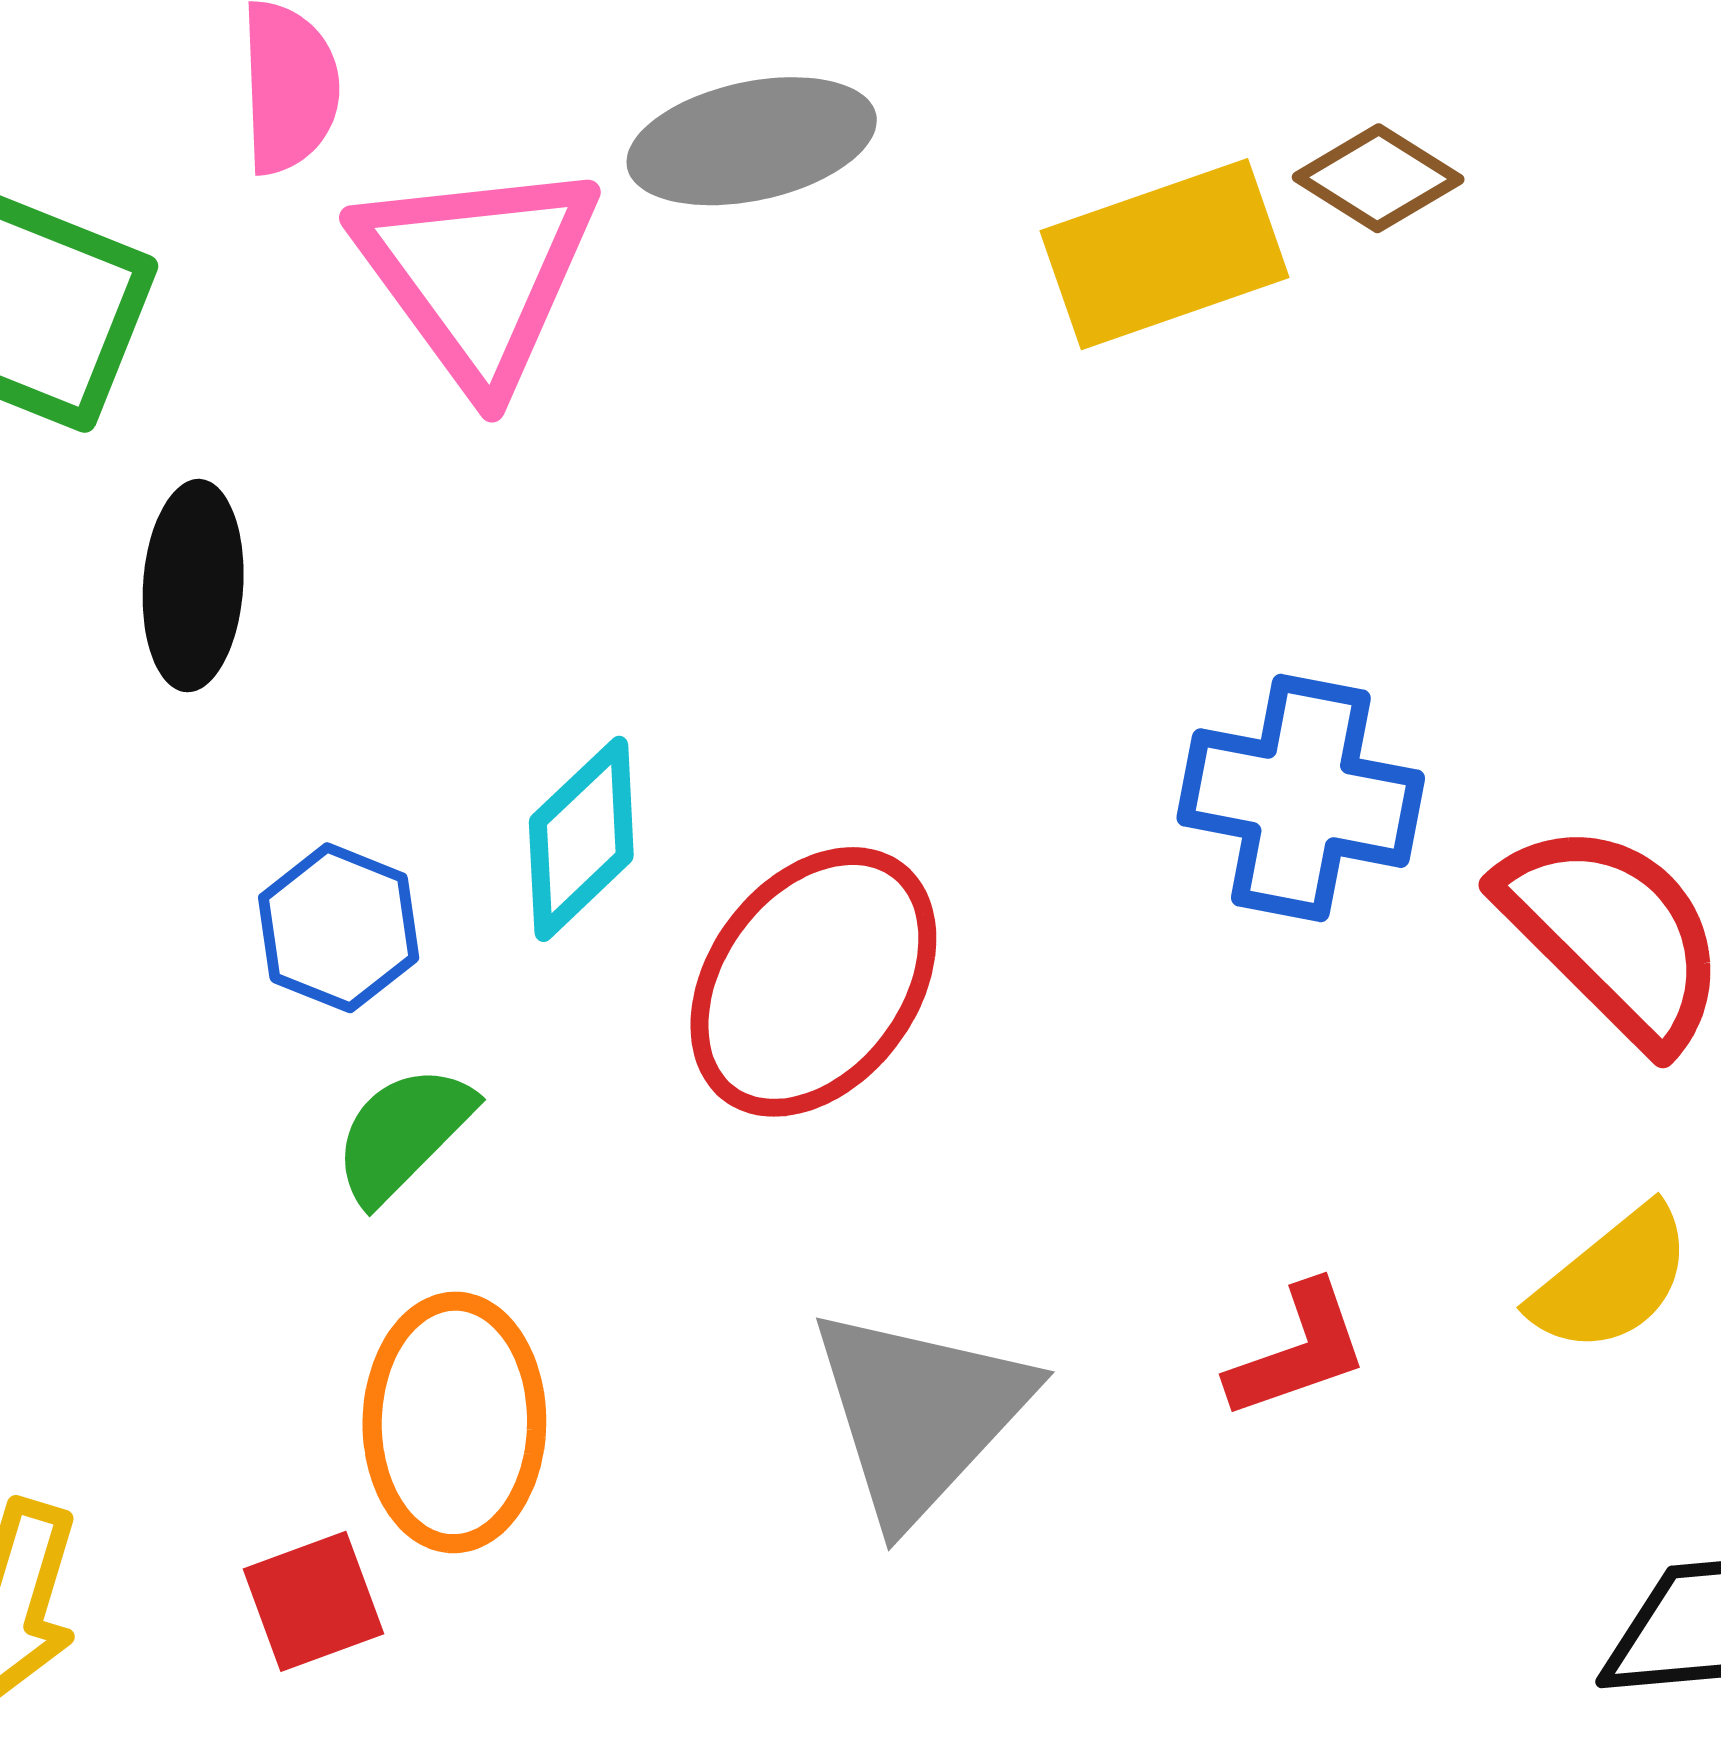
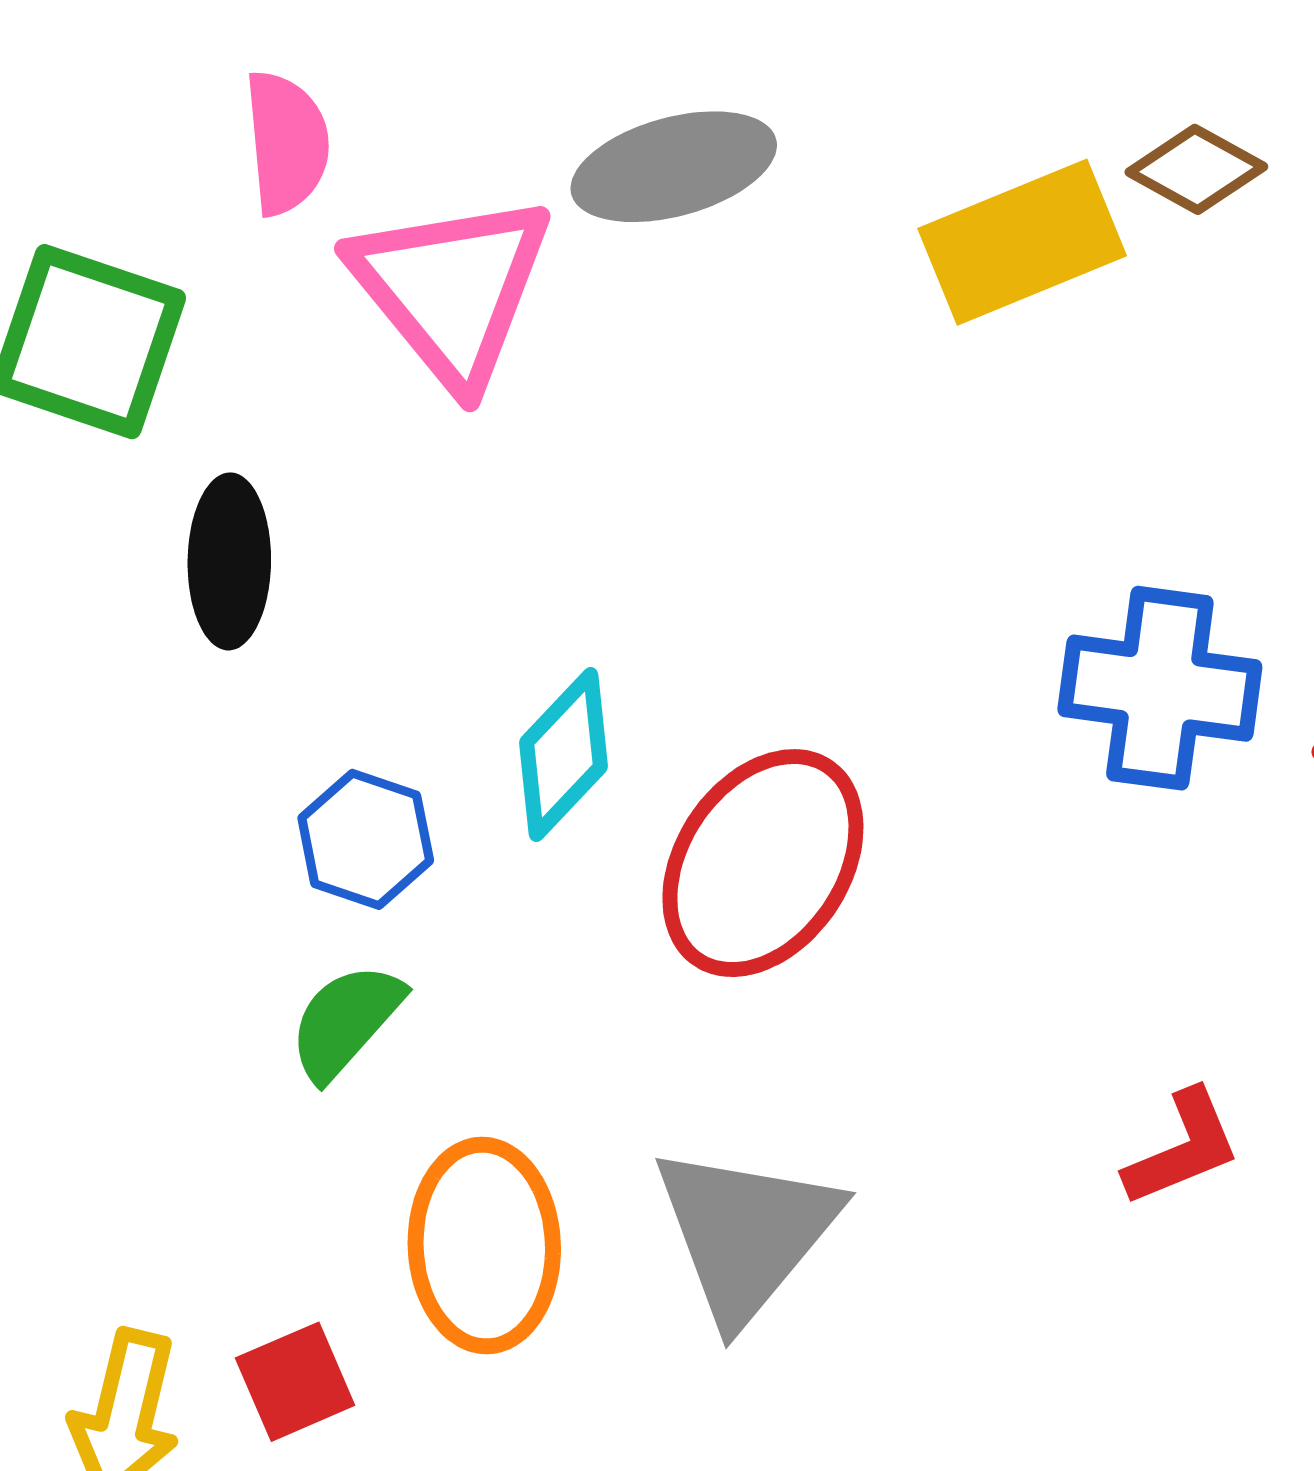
green semicircle: (403, 1134) -> (346, 1021), moved
gray triangle: (920, 1414) -> (746, 1233), moved
red square: (313, 1601) -> (295, 1382), moved

